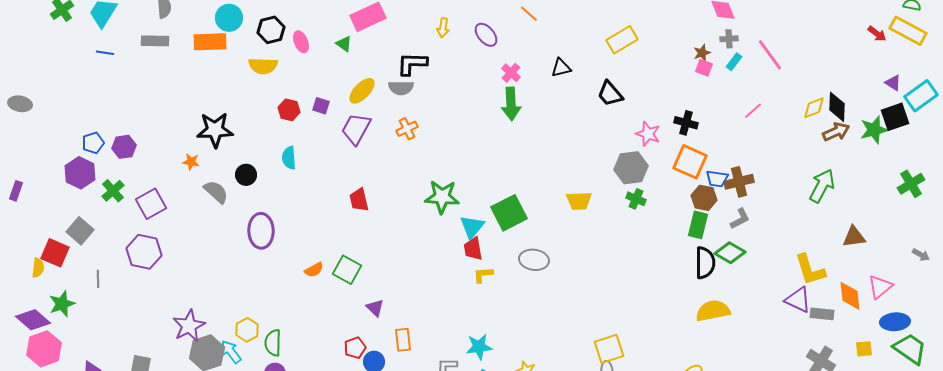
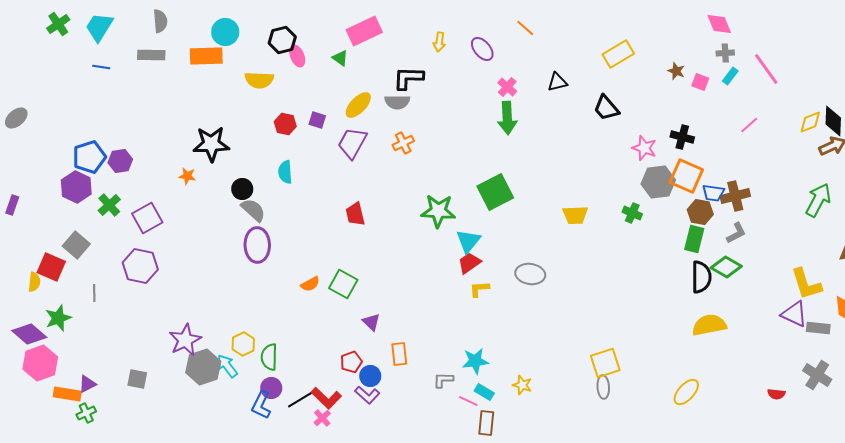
black hexagon: (271, 30) -> (282, 40), moved
brown star: (702, 53) -> (676, 71), moved, turned -30
gray ellipse: (20, 104) -> (16, 118), turned -50
blue pentagon: (93, 143) -> (89, 157), size x1.5
gray hexagon: (631, 168) -> (658, 182), moved
gray semicircle: (216, 192) -> (253, 210), moved
green square: (509, 213) -> (495, 192), moved
red trapezoid: (473, 249) -> (469, 263), turned 65

